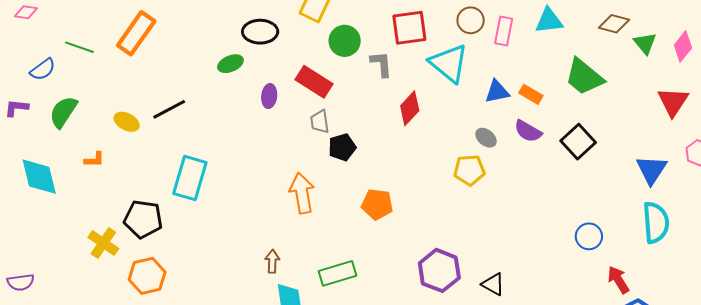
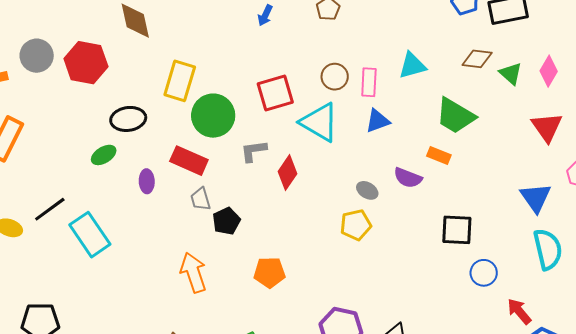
green circle: (345, 41) -> (213, 116), size x1.4
gray L-shape: (381, 64) -> (254, 151), moved, turned -84
blue triangle: (497, 92) -> (377, 121), moved
orange rectangle: (531, 94) -> (439, 156), moved
black square: (578, 142) -> (457, 230), moved, turned -36
cyan rectangle: (190, 178) -> (90, 235), moved, turned -42

